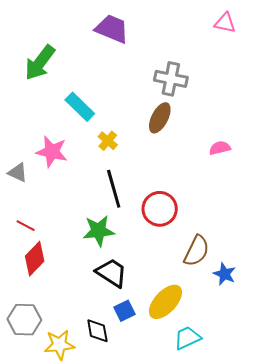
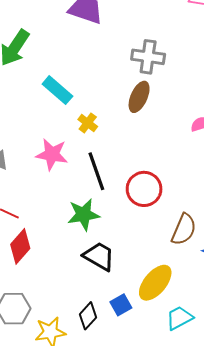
pink star: (52, 152) -> (52, 154), moved
blue square: (124, 311) -> (121, 305), moved
black diamond: (97, 331) -> (88, 316), turned 56

